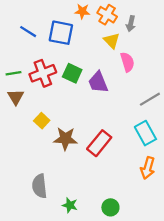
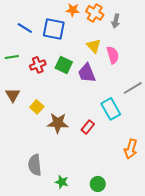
yellow triangle: (112, 41) -> (94, 46), moved
green line: (14, 73) -> (12, 57), moved
red cross: (43, 73) -> (38, 65), size x0.7
brown triangle: (16, 97) -> (13, 95), moved
cyan rectangle: (145, 133) -> (111, 109), moved
red rectangle: (99, 143) -> (88, 127), size x0.6

